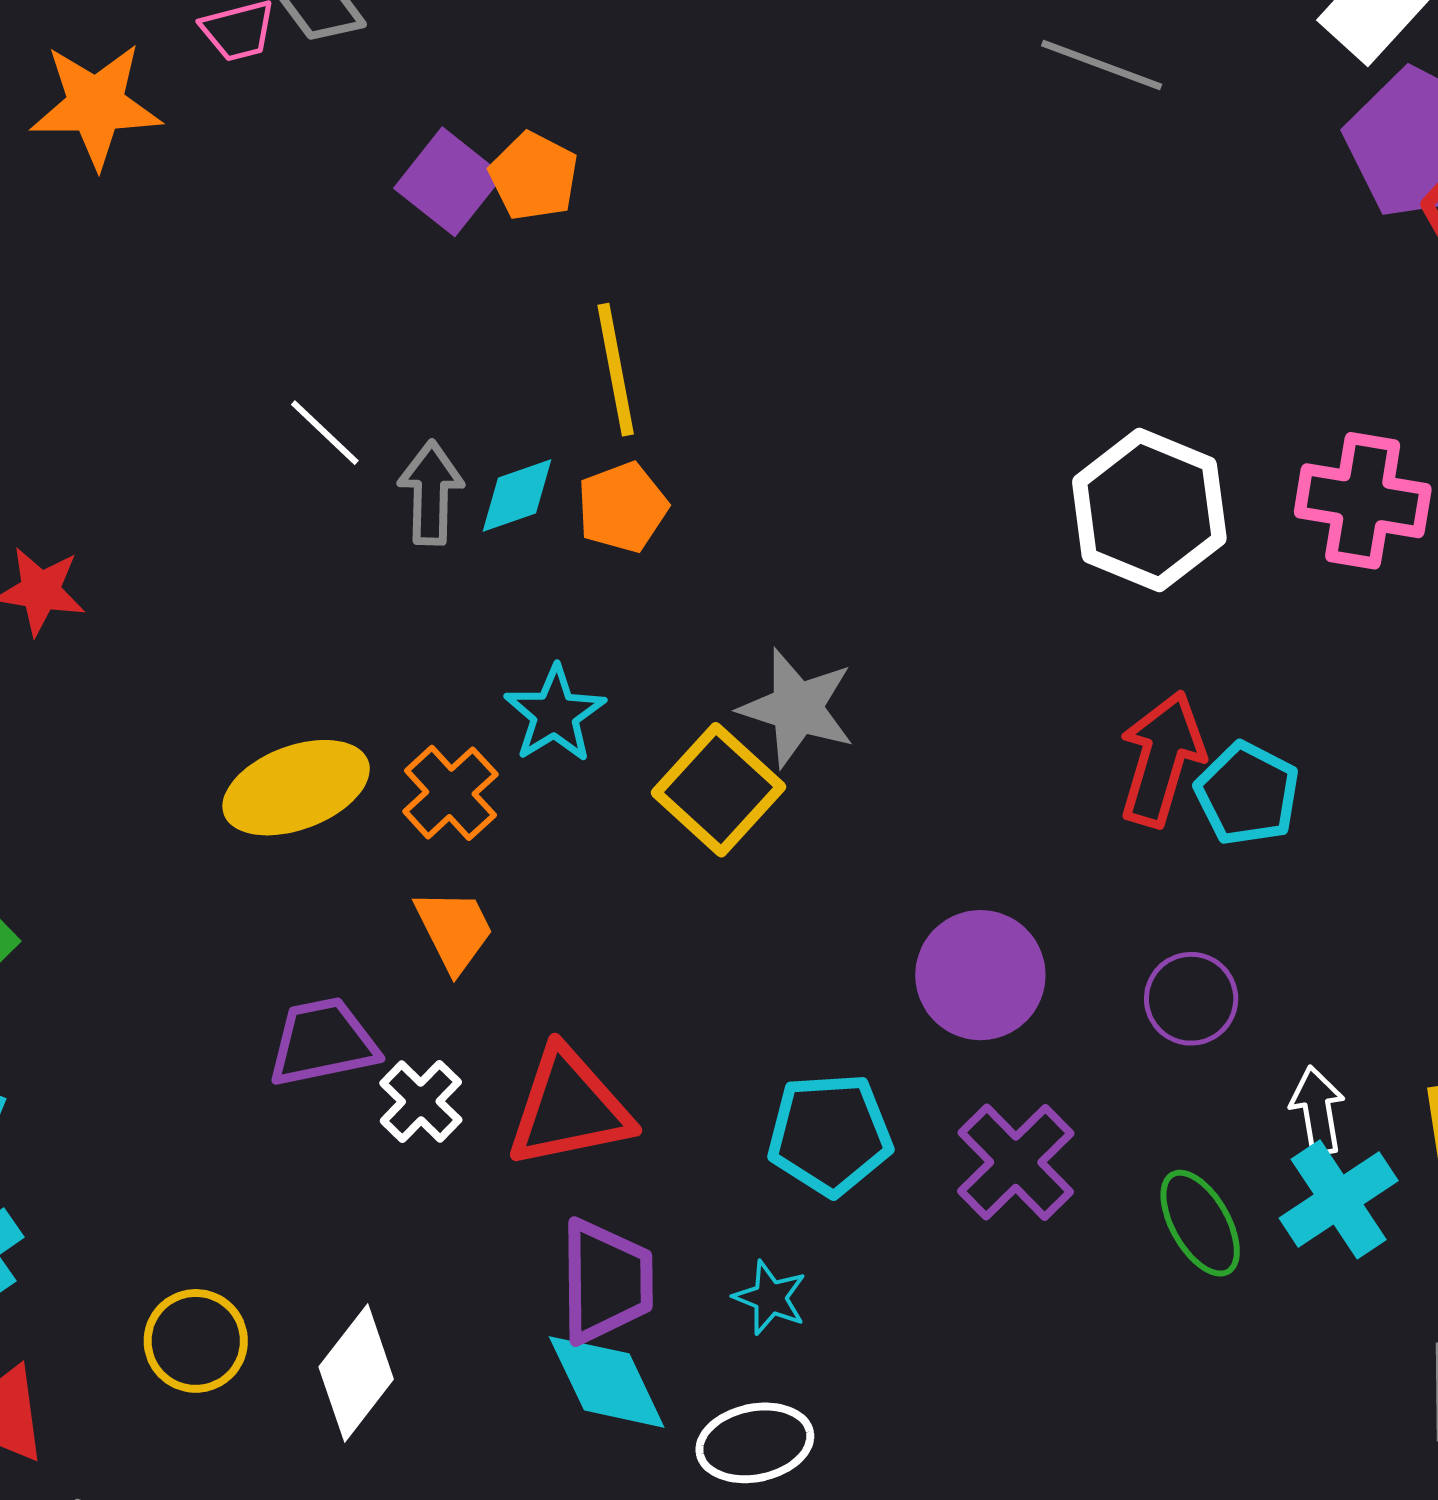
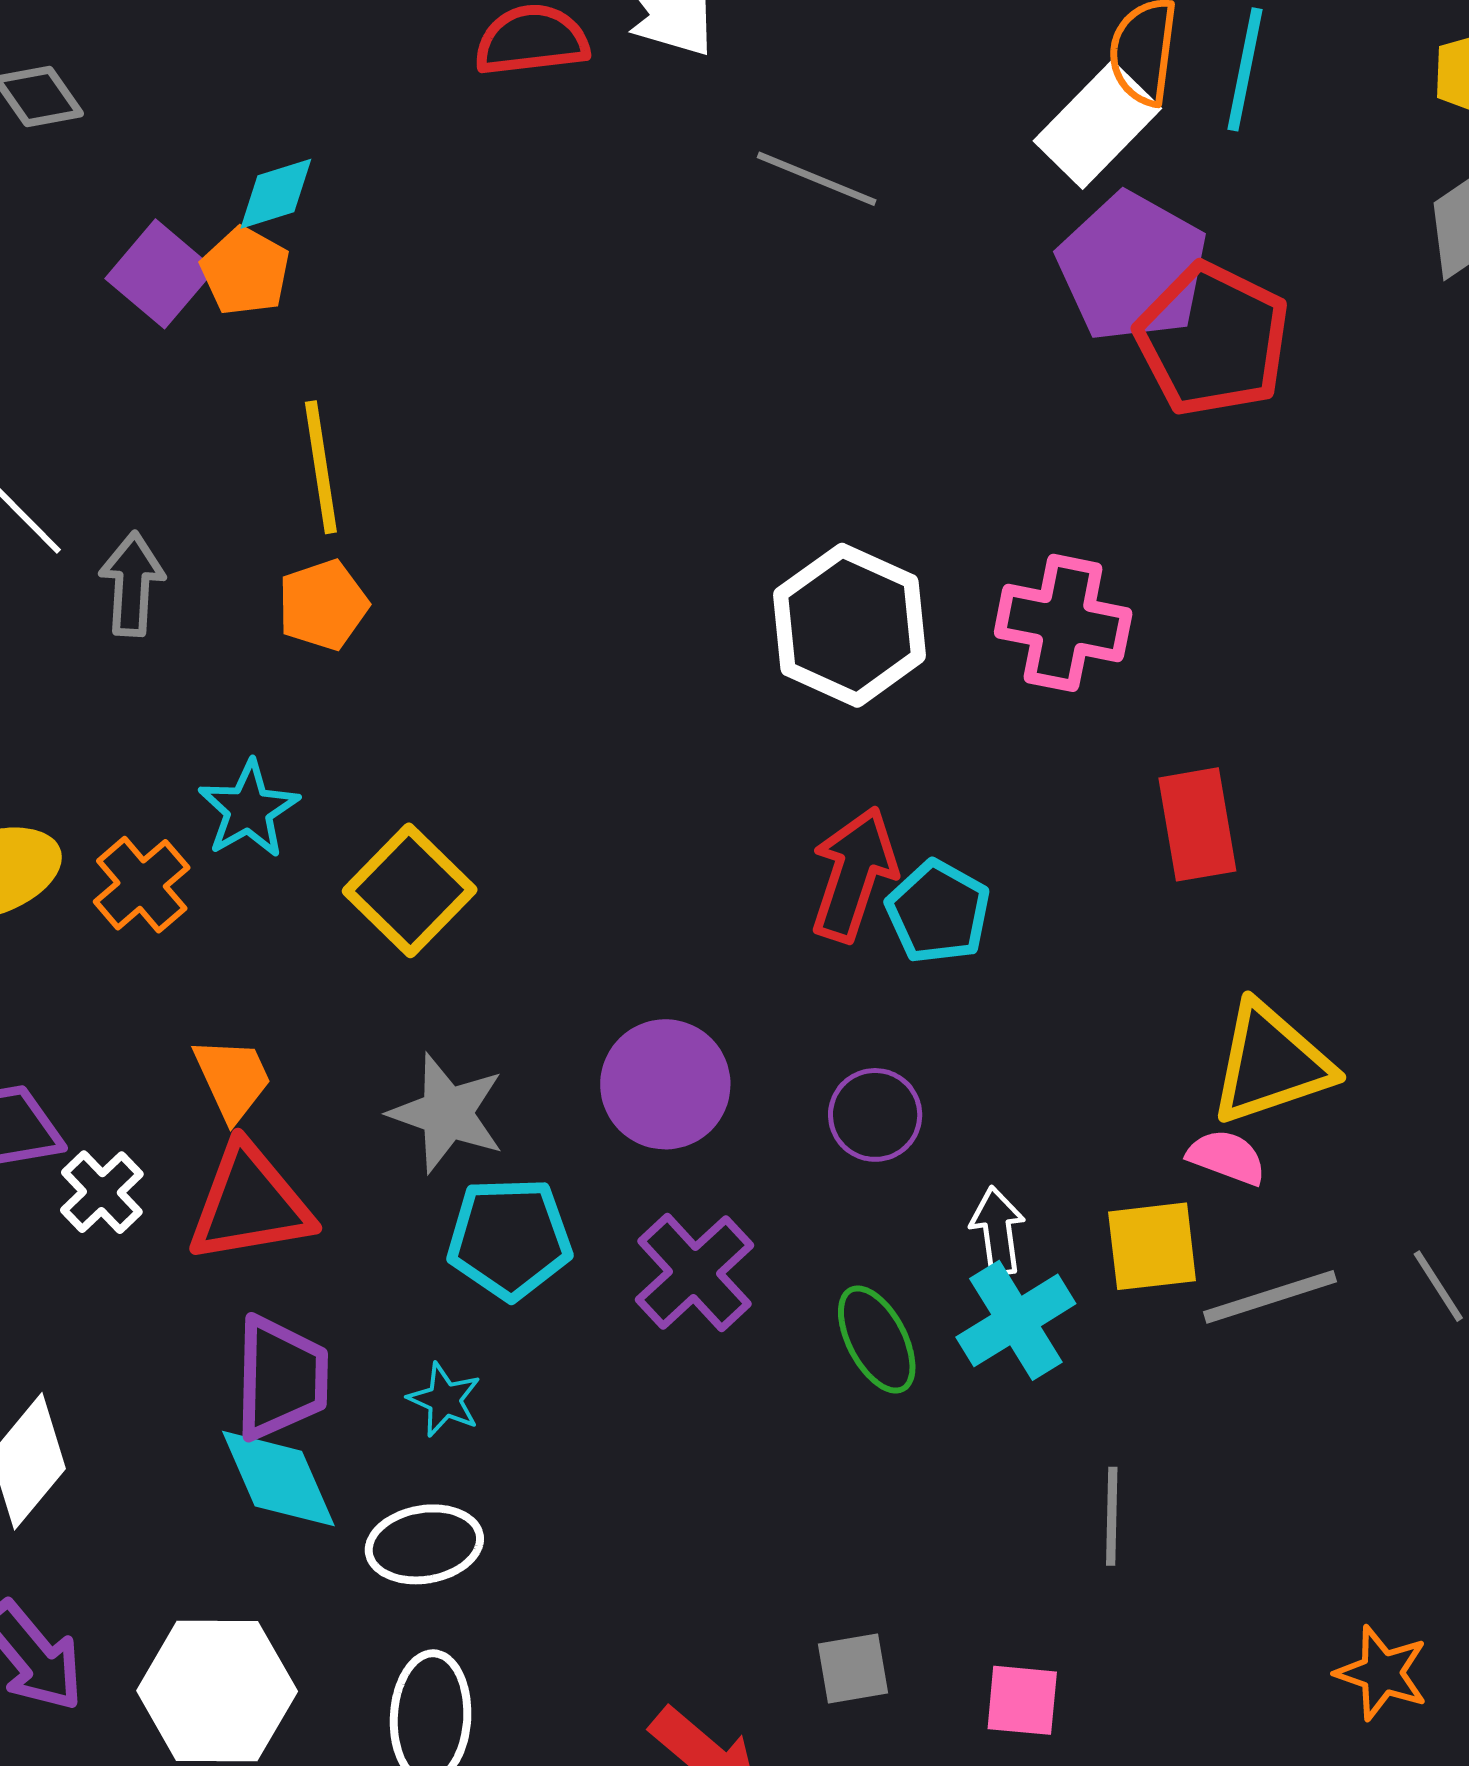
cyan diamond: (517, 495) -> (276, 194), moved
gray star: (797, 708) -> (447, 1113), moved
orange trapezoid: (454, 930) -> (233, 1079), moved

